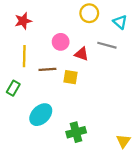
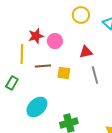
red star: (23, 21) -> (36, 36), moved
gray line: (107, 45) -> (95, 75), moved, turned 60
red triangle: (82, 54) -> (86, 52), moved, turned -32

